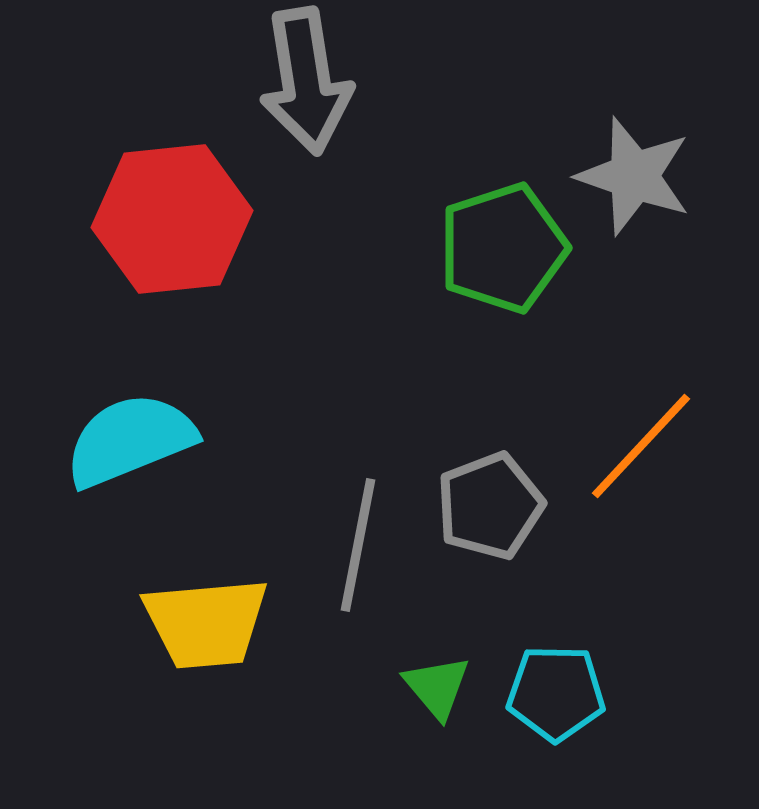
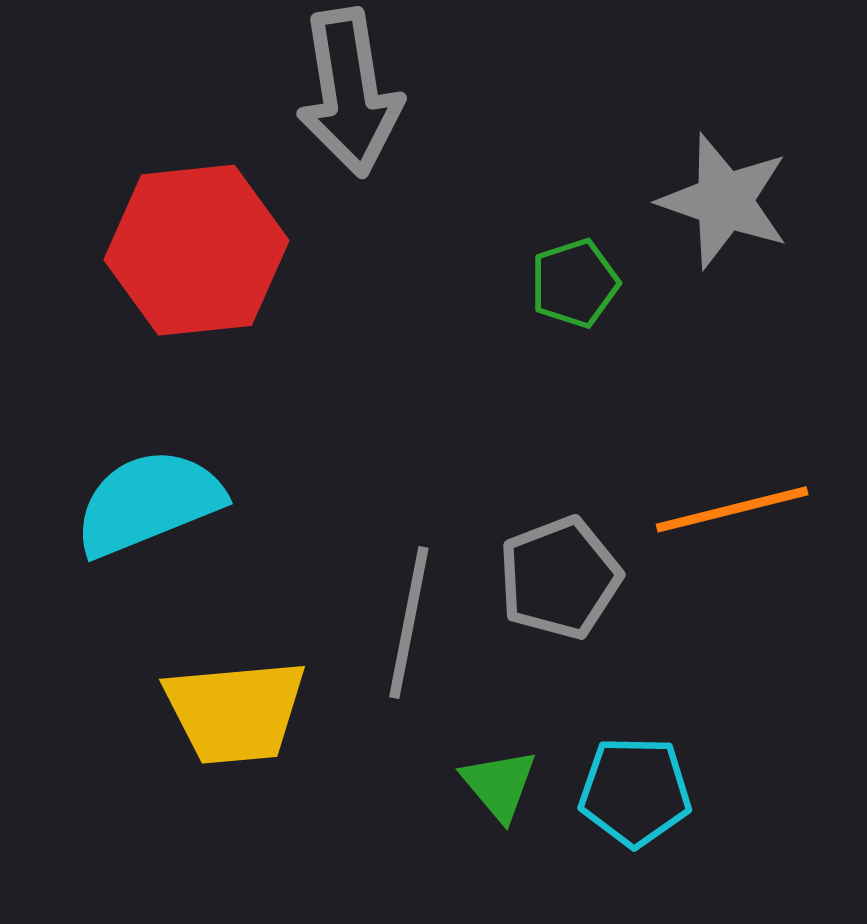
green pentagon: (503, 248) -> (575, 283), size x0.6
orange line: (641, 446) -> (732, 509), turned 33

